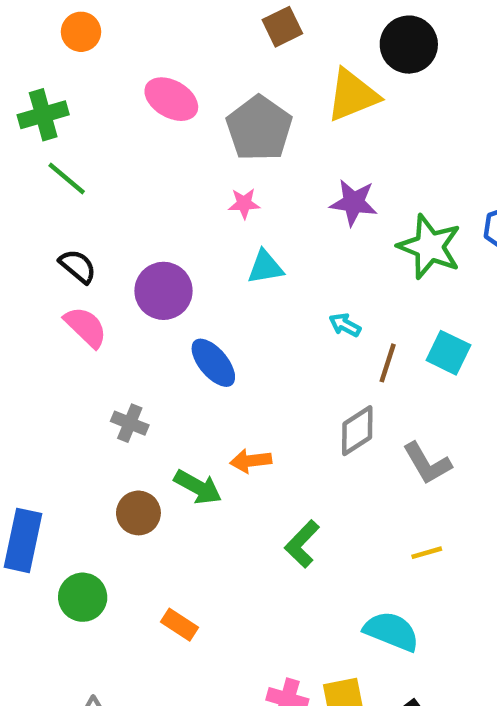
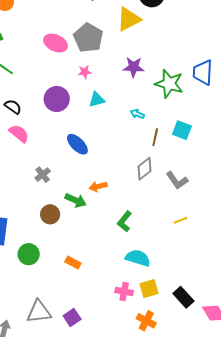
pink ellipse: (171, 99) -> (56, 43), moved
purple circle: (163, 291) -> (57, 99), moved
cyan arrow: (345, 325) -> (137, 114), moved
gray cross: (130, 423) -> (43, 175), turned 35
cyan semicircle: (391, 631) -> (138, 258), moved

